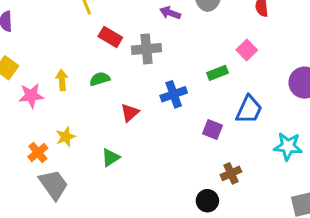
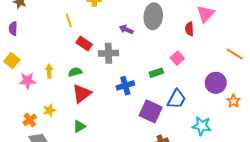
red triangle: (130, 113) -> (82, 93), moved, size x1.5
purple square: (213, 130) -> (151, 111), size x1.6

